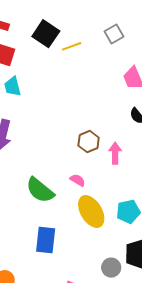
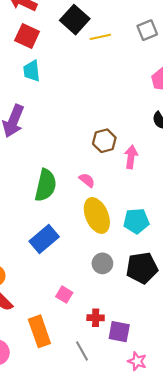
green semicircle: (40, 190) -> (46, 185), turned -124
blue rectangle: (46, 240) -> (44, 239), turned 36
gray circle: (111, 268) -> (102, 263), moved

